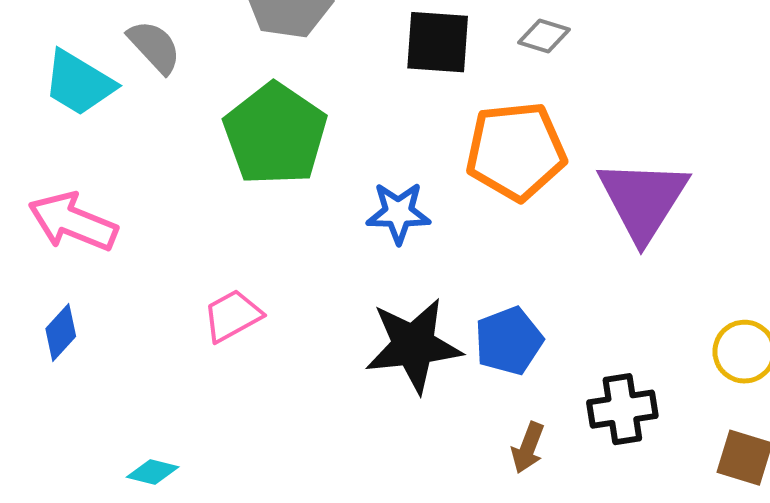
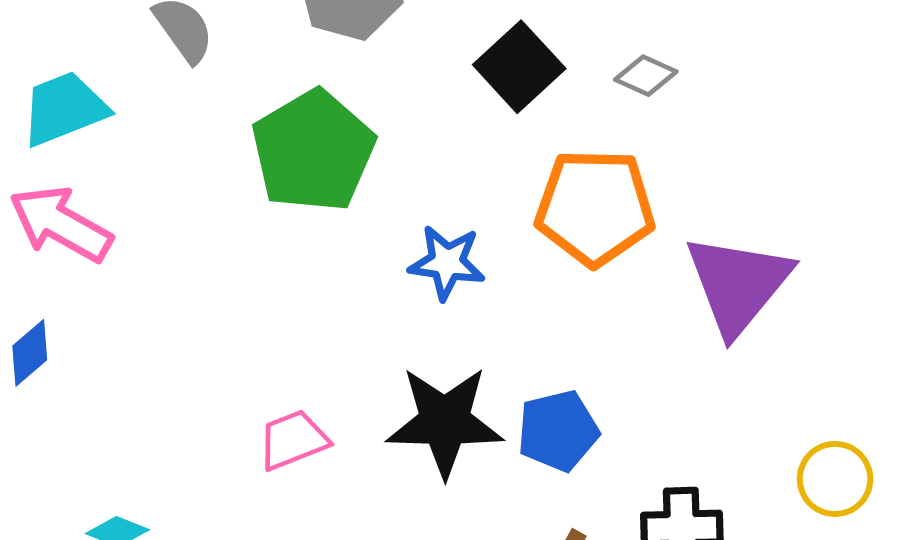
black square: (438, 42) -> (519, 67), turned 36
cyan trapezoid: (79, 83) -> (64, 109), moved, turned 120
pink trapezoid: (233, 316) -> (293, 440), moved

